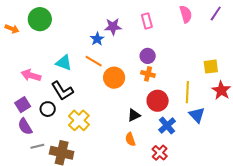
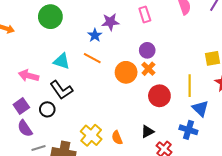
green circle: (40, 19) -> (50, 17), moved
orange cross: (148, 74) -> (148, 69), turned 32
orange circle: (114, 78) -> (126, 72), moved
black triangle: (134, 115) -> (147, 132), moved
yellow cross: (79, 120) -> (91, 135), moved
blue cross: (167, 126) -> (188, 130), moved, turned -30
orange semicircle: (130, 139) -> (117, 138), moved

